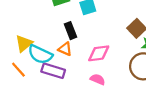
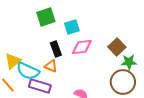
pink diamond: (99, 53) -> (82, 47), moved

